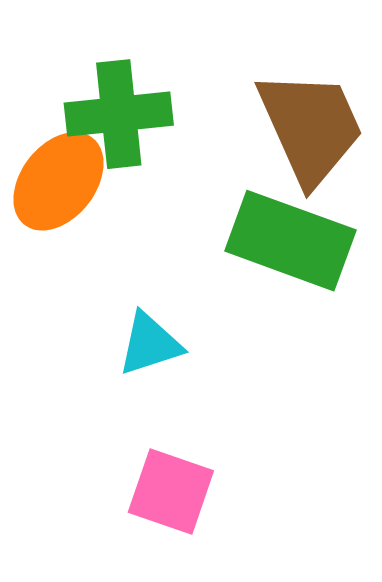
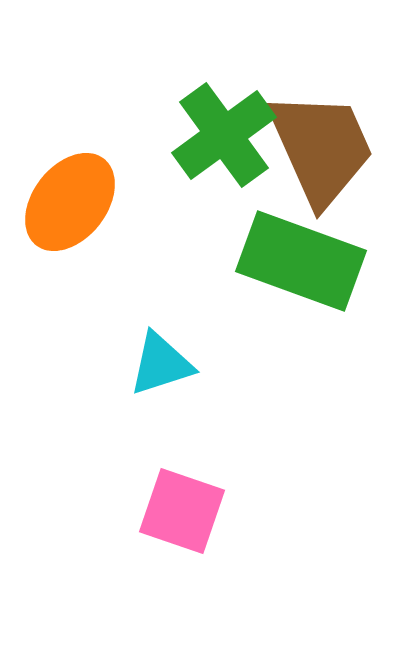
green cross: (119, 114) -> (224, 135), moved, turned -30

